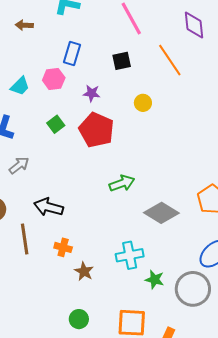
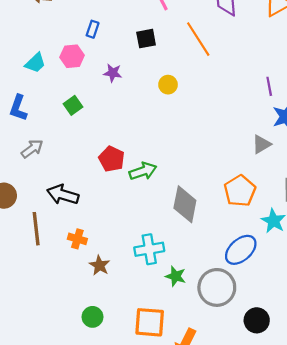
blue rectangle: (72, 53) -> (93, 29), size x0.7
red pentagon: (96, 130) -> (112, 159), moved, size x0.7
gray diamond: (161, 213) -> (185, 204), turned 68

